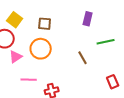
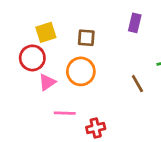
purple rectangle: (88, 19) -> (135, 23), moved
yellow square: (15, 20) -> (46, 32), turned 35

